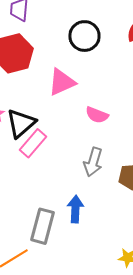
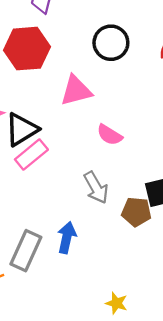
gray arrow: (93, 162) -> (96, 188), turned -56

